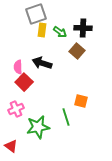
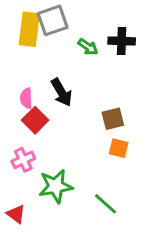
yellow rectangle: (42, 30) -> (29, 29), moved, size x1.6
brown square: (77, 51) -> (113, 119), moved, turned 35
black arrow: (42, 63) -> (61, 92), turned -138
green line: (66, 117) -> (105, 204), moved, turned -30

